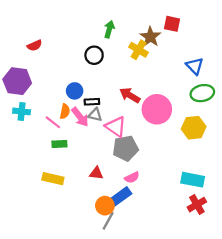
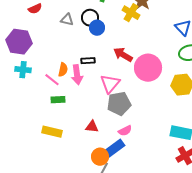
blue circle: (75, 91) -> (97, 28), moved
gray triangle: (95, 115) -> (67, 20), moved
pink arrow: (80, 117) -> (77, 75), turned 30
pink triangle: (116, 127) -> (110, 84), turned 35

